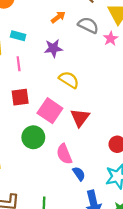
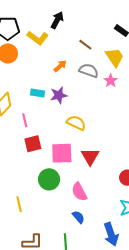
cyan rectangle: (18, 36) -> (37, 93), moved
pink line: (19, 64) -> (25, 120), moved
pink square: (50, 111) -> (62, 153), turned -30
blue semicircle: (79, 174) -> (78, 217), moved

